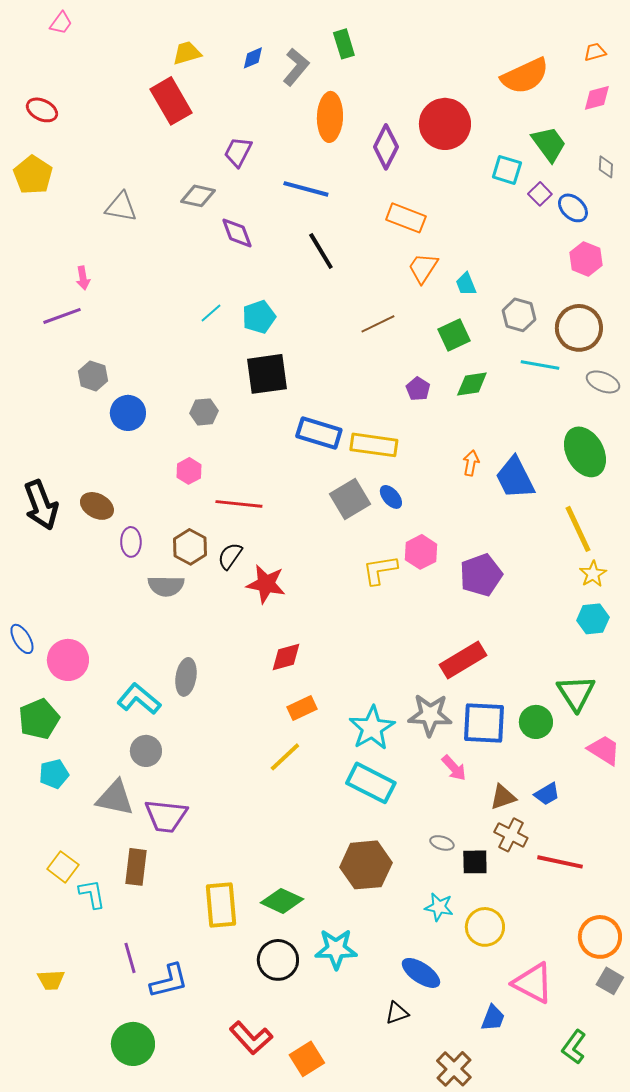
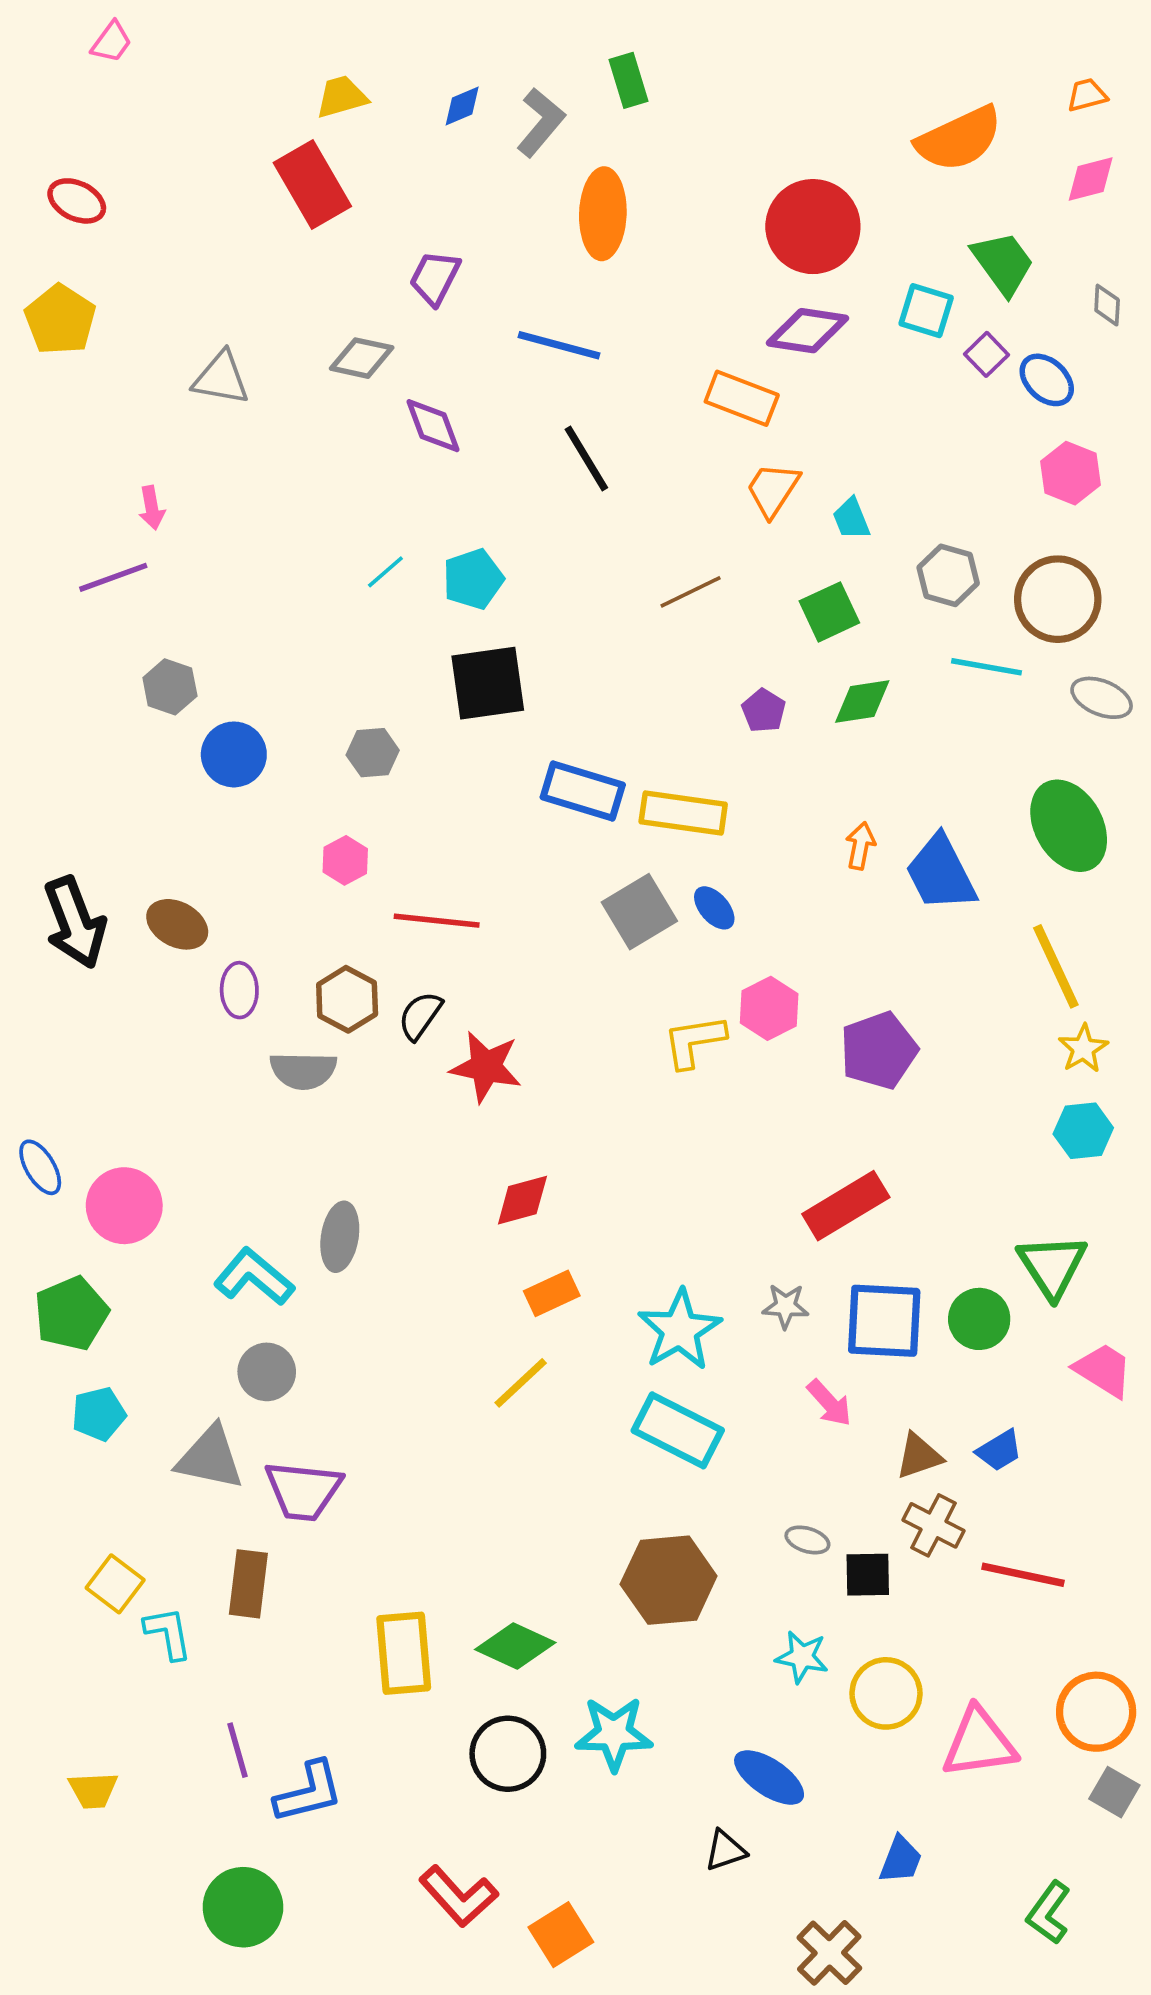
purple diamond: (386, 147) -> (807, 331), moved, turned 72
gray star: (430, 715) -> (786, 1306), size x0.6
pink triangle: (533, 983) -> (979, 1743), moved, turned -36

